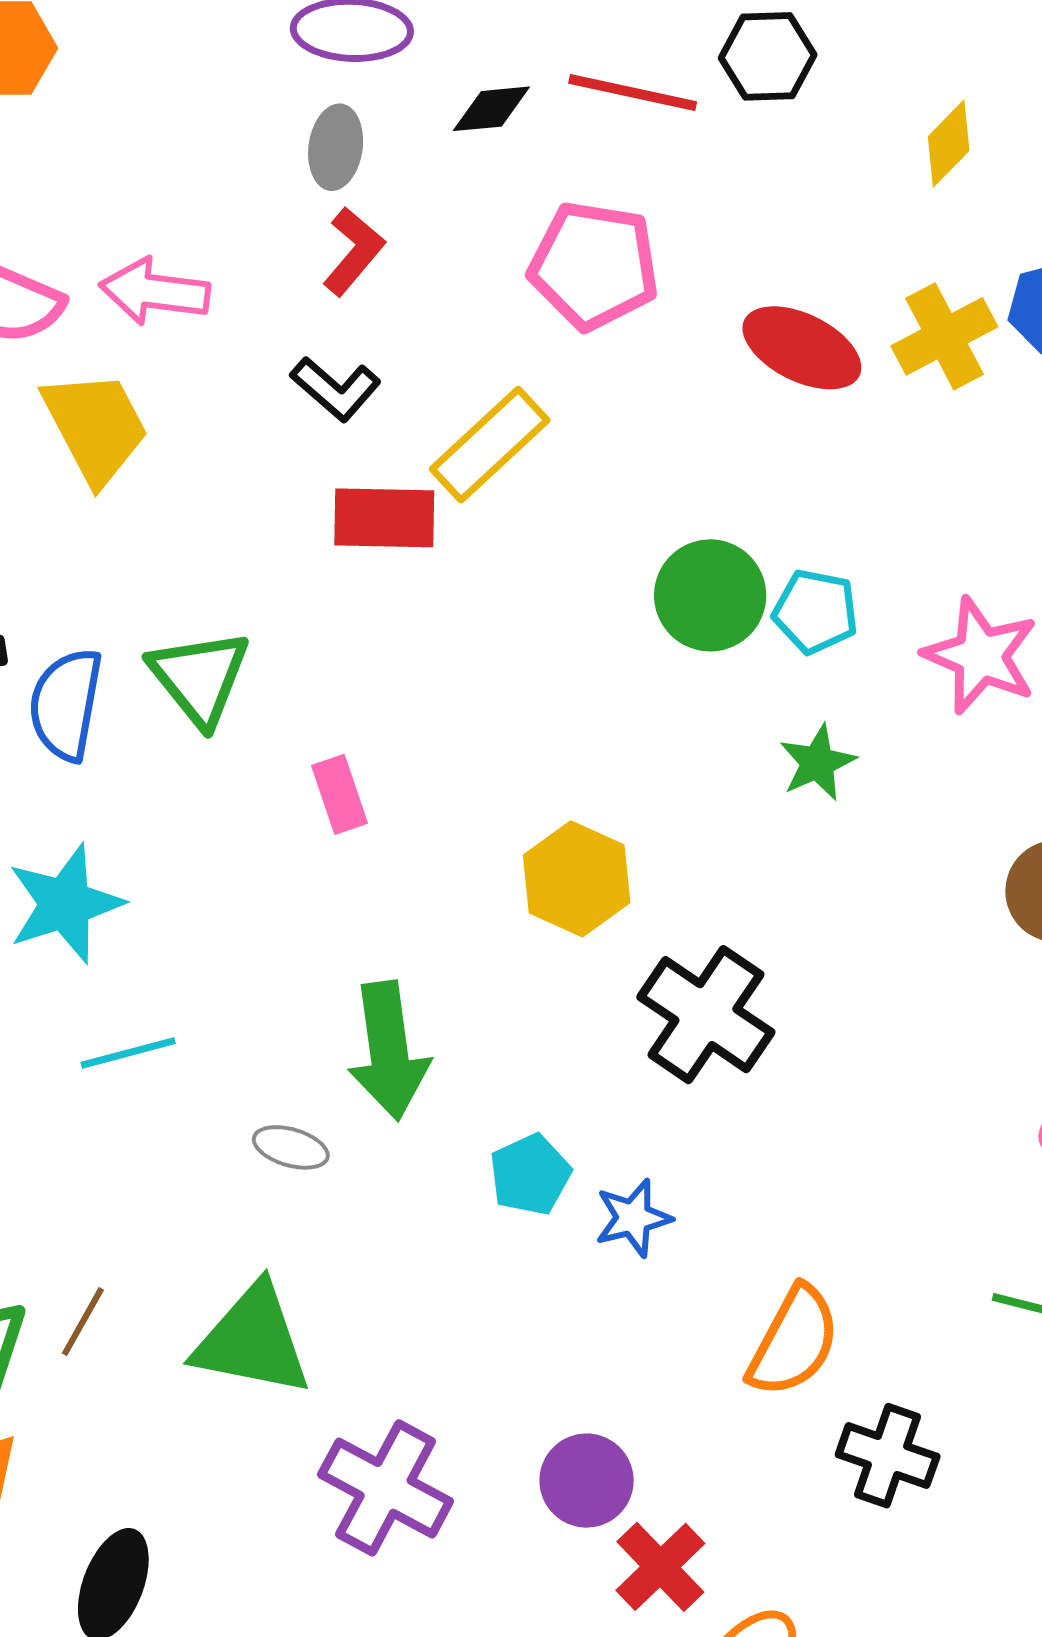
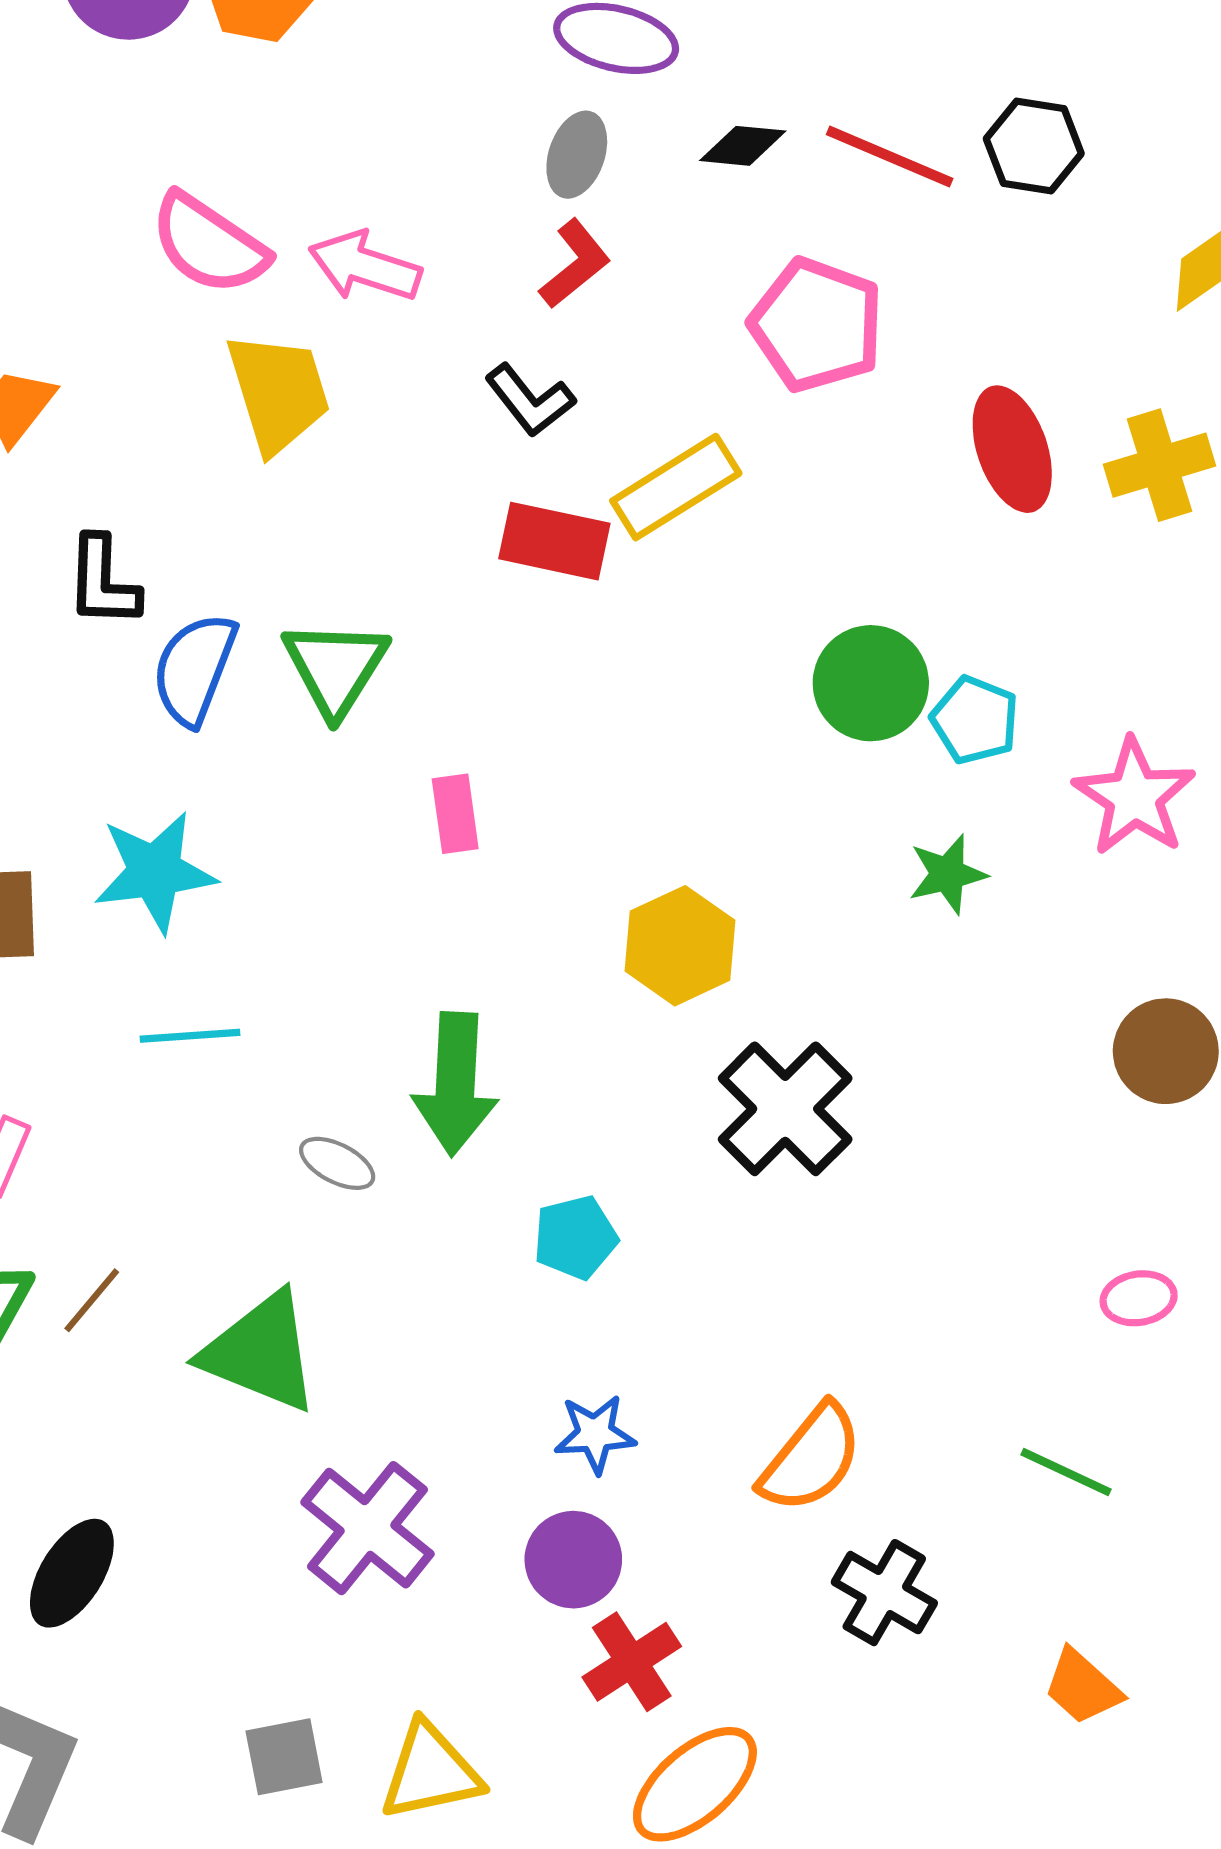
red ellipse: (802, 348) -> (1012, 449), turned 34
blue star: (633, 1218) -> (595, 1434), moved

